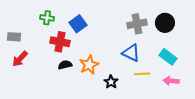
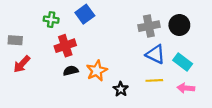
blue square: (78, 24) -> (85, 14), moved
red cross: (60, 42) -> (65, 46), turned -30
blue triangle: (131, 53) -> (155, 54), moved

